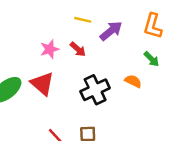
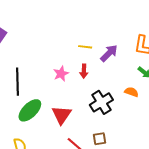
red arrow: (78, 49) -> (84, 71), turned 56
red triangle: (42, 84) -> (62, 115), moved, turned 30

